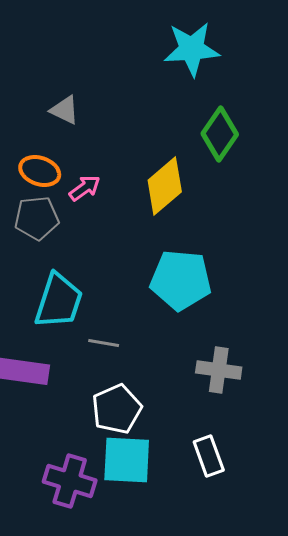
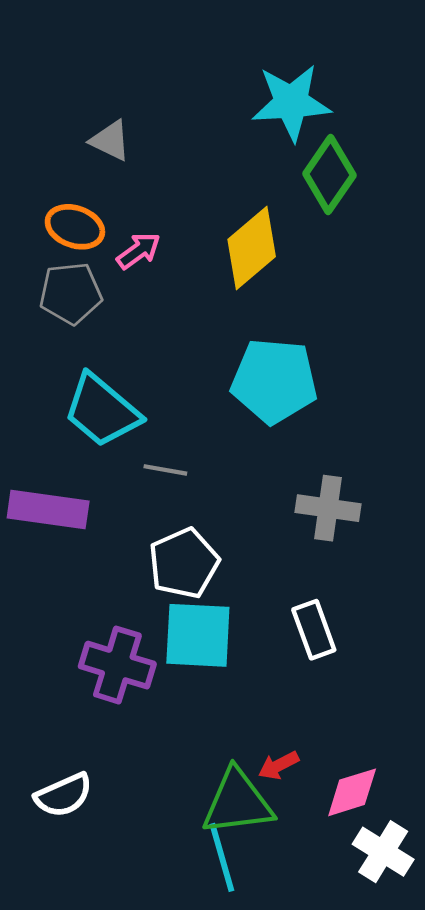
cyan star: (192, 49) -> (291, 102), moved
cyan trapezoid: (59, 301) -> (102, 411), turned 112

